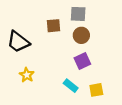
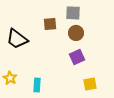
yellow star: (27, 75) -> (10, 78), moved
cyan rectangle: (71, 86) -> (37, 85), moved, turned 56

